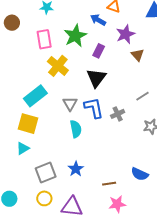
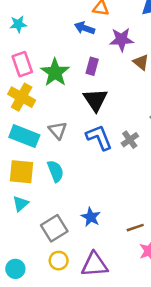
purple star: (125, 34) -> (122, 39), turned 30
green star: (75, 36) -> (55, 72), moved
yellow cross: (58, 66) -> (22, 97), moved
cyan rectangle: (35, 96) -> (24, 136), turned 70
gray triangle: (70, 104) -> (58, 130), moved
cyan semicircle: (76, 129) -> (56, 171), moved

